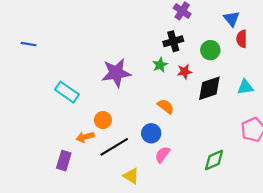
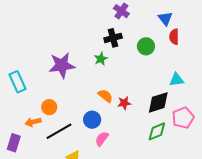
red star: (185, 72) -> (124, 103), moved
black diamond: (209, 88) -> (158, 102), moved
cyan rectangle: (67, 92) -> (18, 82), turned 30
green diamond: (214, 160) -> (157, 131), moved

